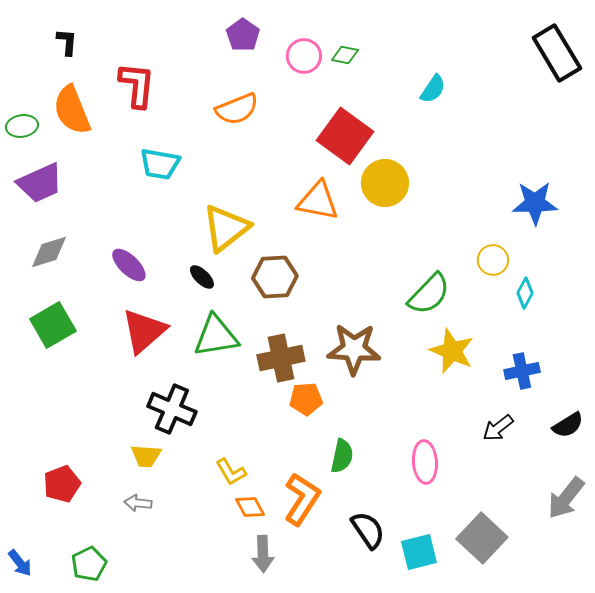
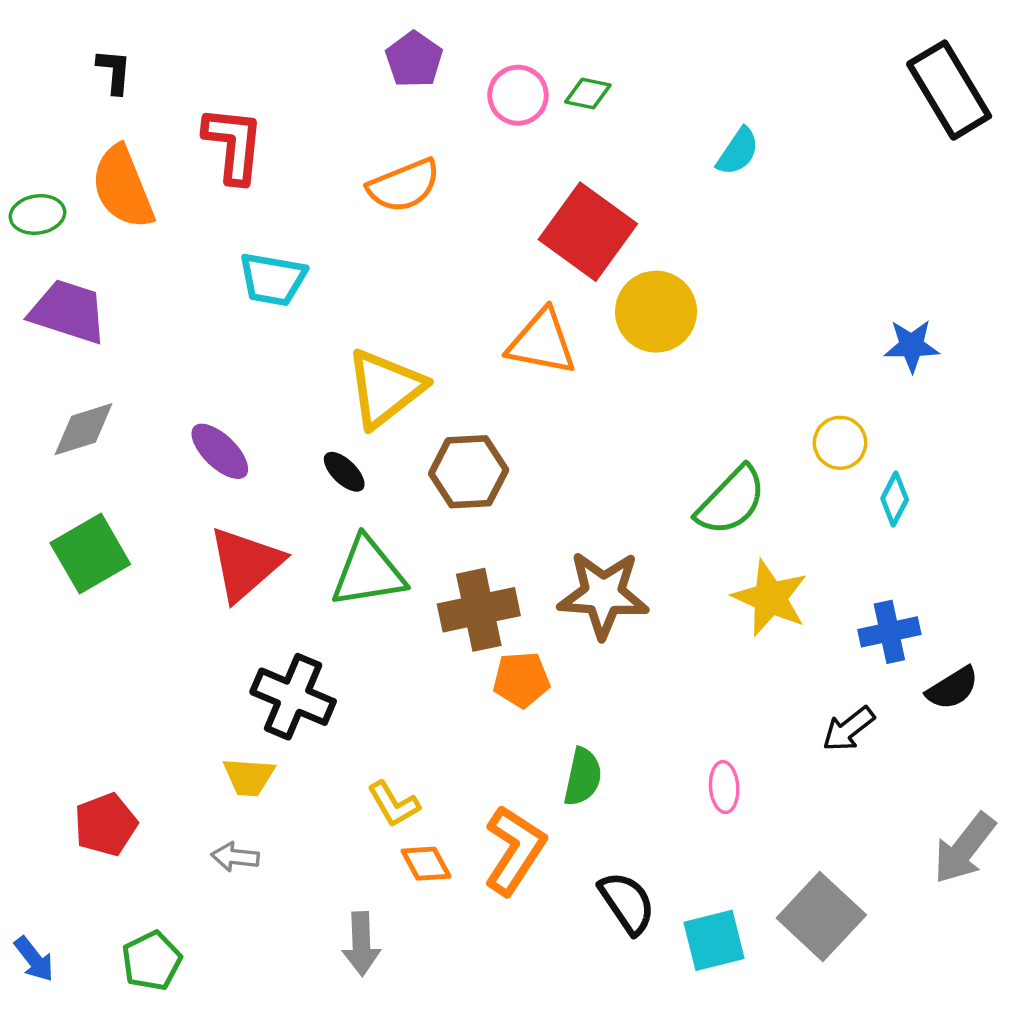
purple trapezoid: (40, 183) -> (68, 312), turned -138
blue star: (535, 203) -> (912, 346), size x0.7
black semicircle: (568, 425) -> (952, 688), moved
pink ellipse: (425, 462) -> (724, 787), size x0.7
gray arrow: (263, 554) -> (361, 944), moved

